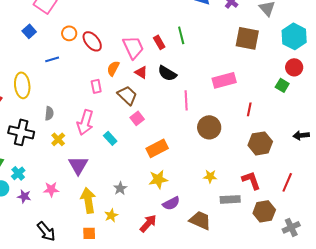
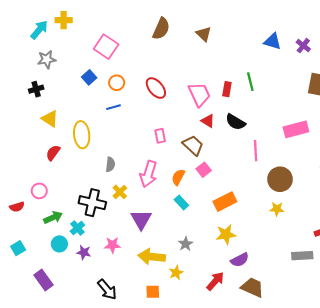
orange circle: (69, 33) -> (117, 83), moved
red rectangle: (159, 42) -> (227, 89), turned 40
orange semicircle: (113, 68) -> (178, 177), moved
black cross: (21, 132) -> (92, 203), moved
cyan rectangle: (110, 138) -> (181, 203), moved
yellow star: (210, 176) -> (277, 209), moved
yellow arrow: (88, 200) -> (152, 257), turned -75
brown trapezoid: (200, 220) -> (252, 287), moved

